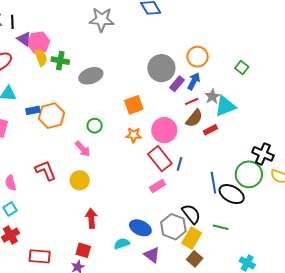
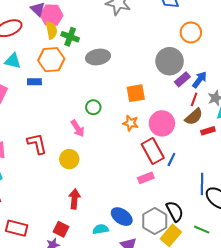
orange circle: (198, 57) -> (191, 32), moved
red line: (192, 101) -> (194, 99), turned -56
orange hexagon: (51, 116) -> (51, 60), moved

